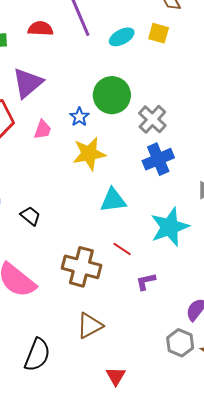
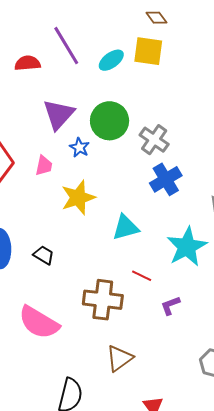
yellow square: (159, 33) -> (148, 51), size x1.4
purple triangle: (28, 83) -> (59, 114), moved
yellow star: (89, 154) -> (78, 198), moved

